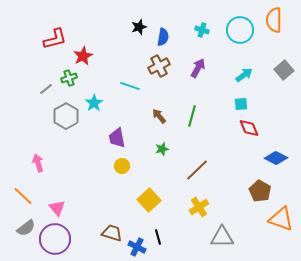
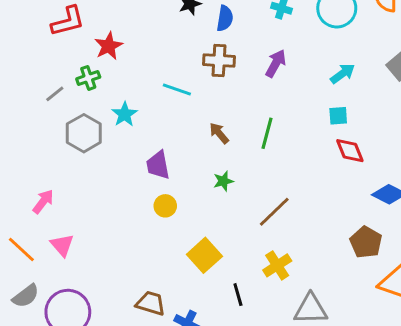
brown cross: (159, 66) -> (219, 61), turned 30
pink arrow: (38, 163) -> (43, 202), turned 54
pink triangle: (57, 208) -> (62, 245), moved
black line: (158, 237) -> (238, 295), moved

